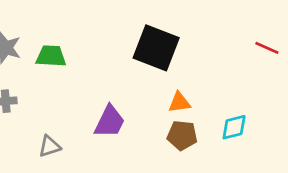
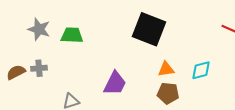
cyan diamond: (234, 127) -> (201, 70), moved

